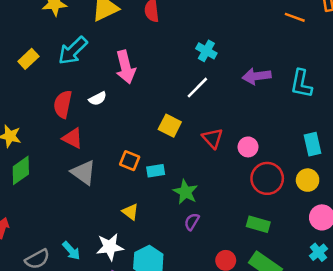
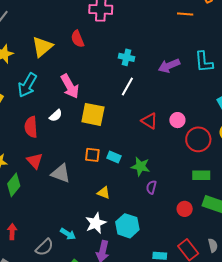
yellow square: (170, 126) -> (93, 114), moved, size x1.4
red triangle: (72, 138) -> (35, 161), moved, turned 36
cyan rectangle: (156, 171) -> (114, 157), turned 48

